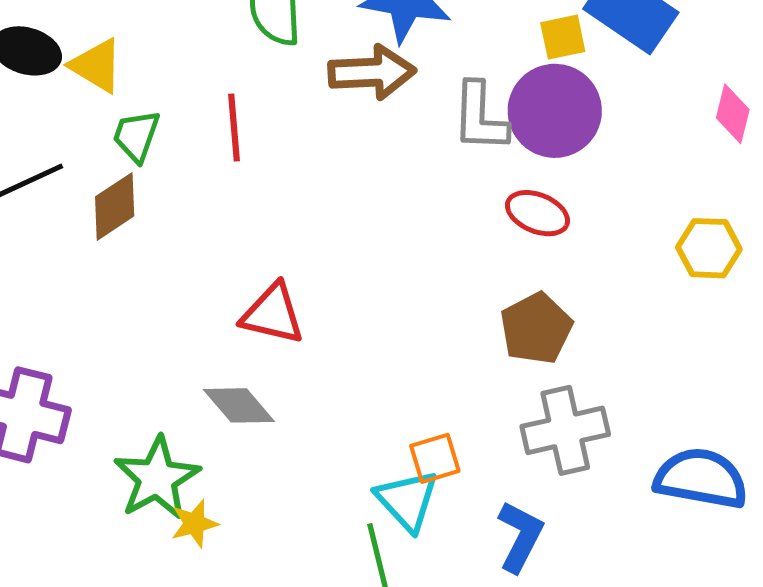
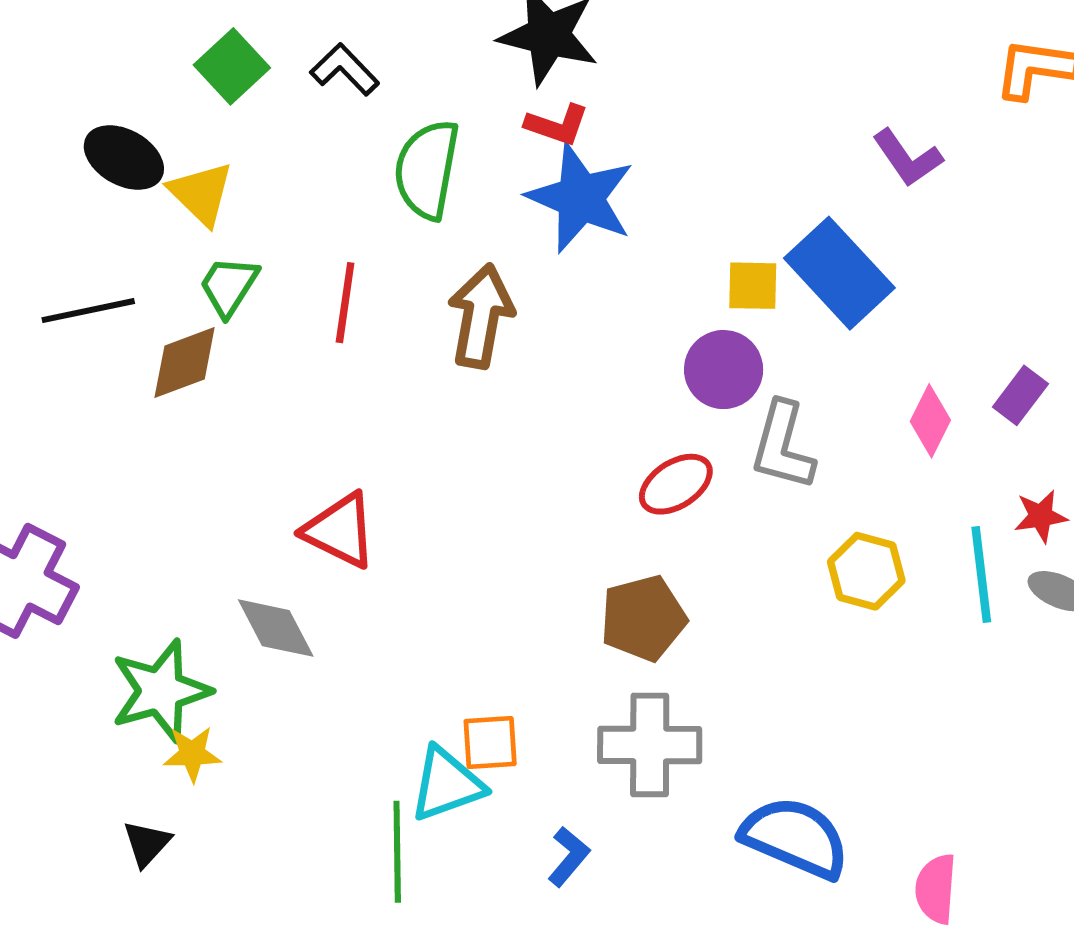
brown arrow: (372, 72) -> (481, 316), moved, turned -90
purple circle: (555, 111) -> (724, 370), size x0.7
gray L-shape: (480, 117) -> (783, 446), moved
red ellipse: (537, 213) -> (676, 484), turned -68
cyan triangle: (407, 500) -> (447, 784), turned 40
blue L-shape: (520, 536) -> (569, 857), size x0.7

